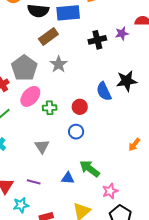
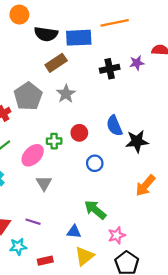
black star: (127, 81) -> (137, 141), moved
pink ellipse: (30, 96) -> (33, 155), moved
red circle: (80, 107) -> (79, 133), moved
blue circle: (76, 132) -> (95, 163), moved
orange arrow: (134, 145) -> (145, 185), size x1.5
blue triangle: (68, 178) -> (74, 232), moved

